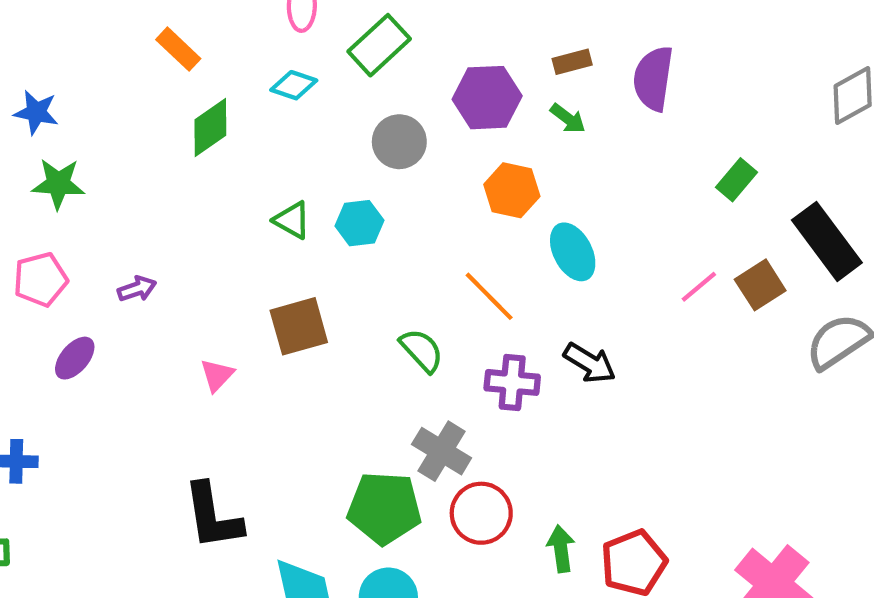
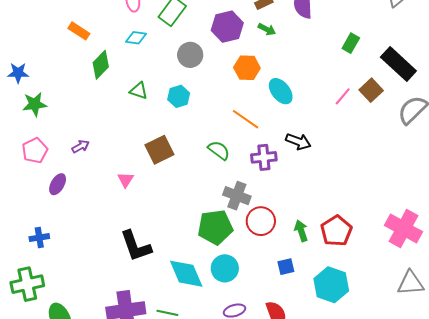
green triangle: (292, 220) -> (139, 91), moved

